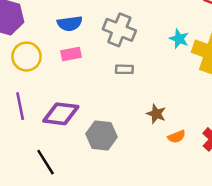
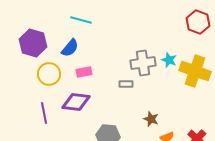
blue semicircle: (70, 23) -> (70, 48), moved, turned -42
gray cross: (119, 30) -> (143, 63), moved, turned -30
purple diamond: (61, 114) -> (76, 102), moved

